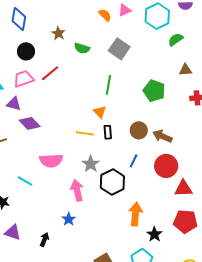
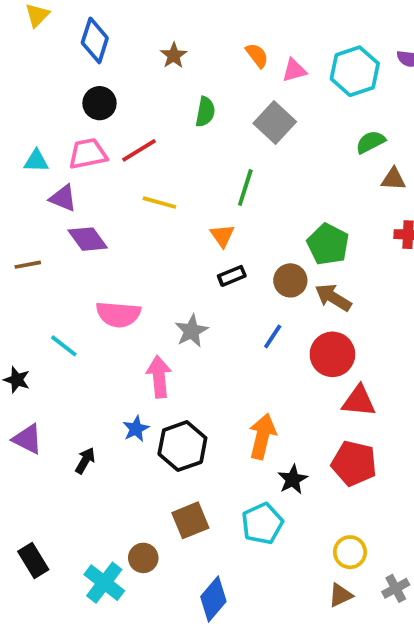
pink triangle: (125, 10) -> (294, 70), moved
brown star: (58, 33) -> (174, 55), moved
green semicircle: (176, 40) -> (371, 142), moved
green semicircle: (82, 48) -> (205, 112), turned -105
green pentagon: (154, 91) -> (328, 244), moved
black rectangle: (108, 132) -> (232, 276), turned 64
yellow line: (85, 133) -> (159, 203), moved
black hexagon: (112, 182) -> (182, 446), moved

